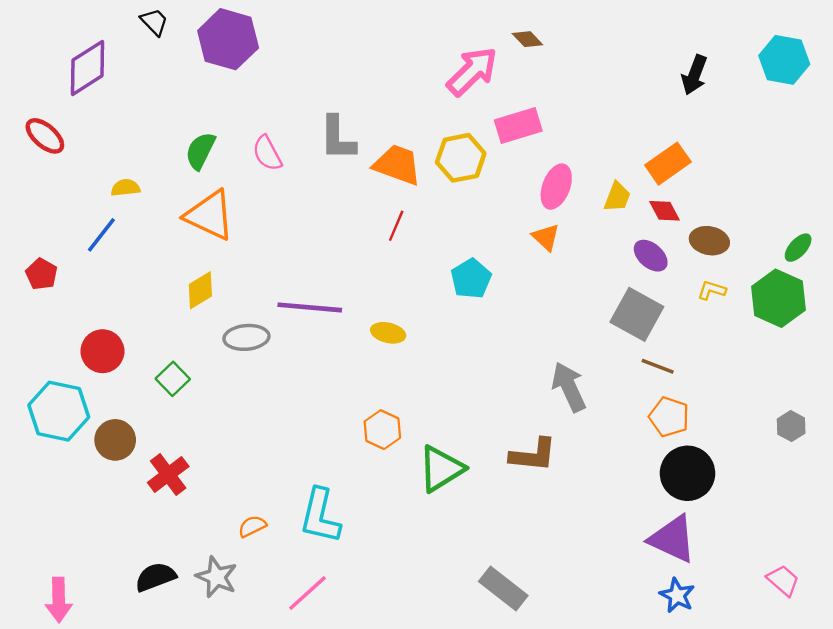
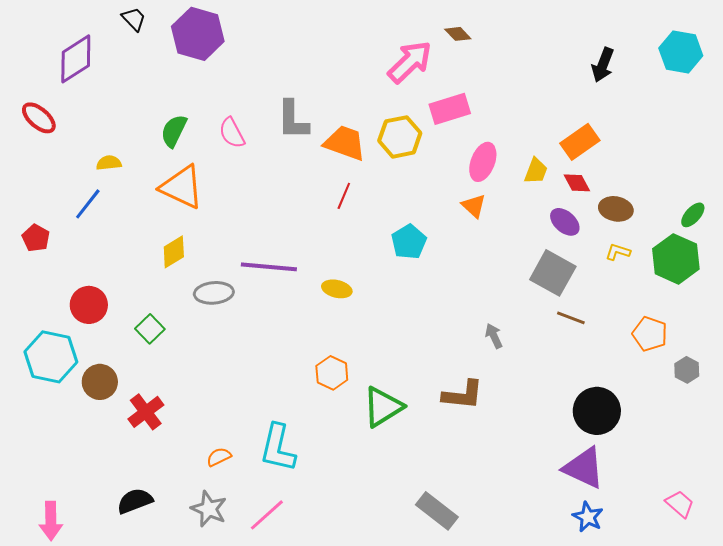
gray arrow: (569, 387) -> (494, 336), size x0.6
orange pentagon: (669, 417) -> (650, 334), moved
gray star: (217, 577) -> (209, 509), moved

